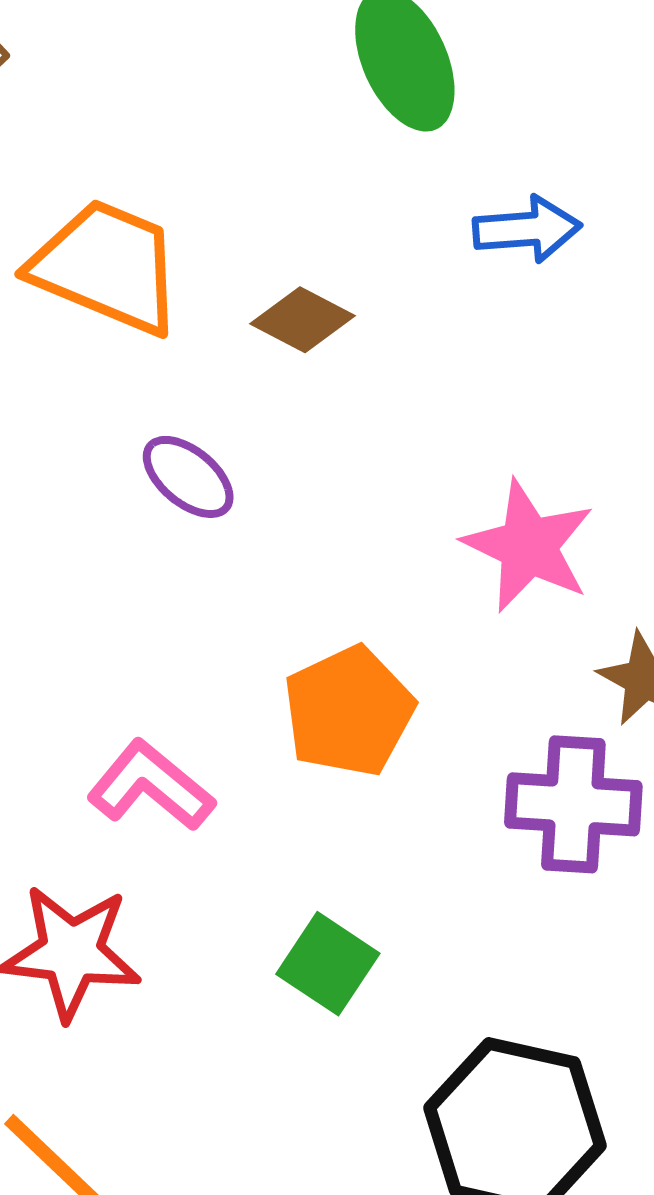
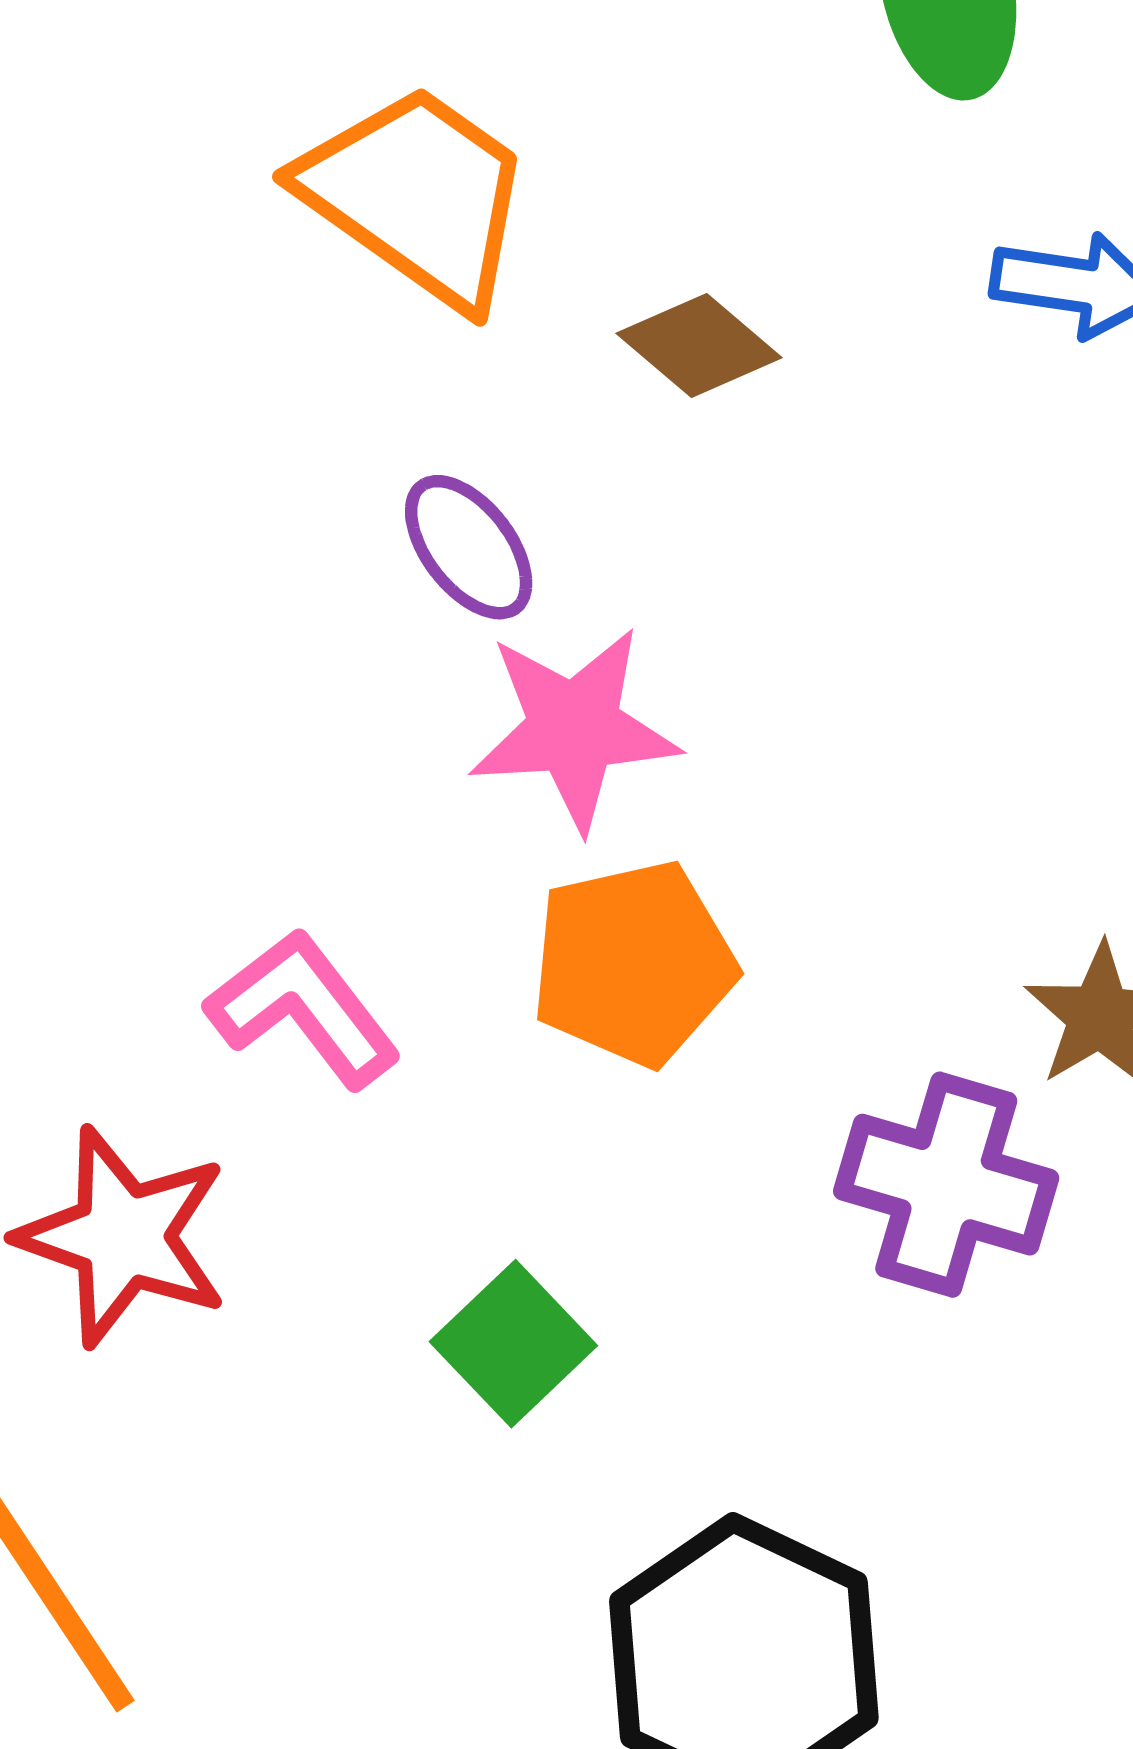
pink star: (528, 546) -> (574, 728), moved, turned 30

